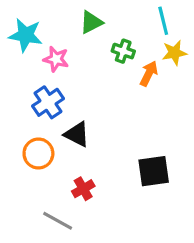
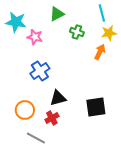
orange arrow: (149, 73) -> (100, 52), moved
blue cross: (48, 102) -> (40, 71), moved
black triangle: (77, 134) -> (58, 98), moved, turned -42
orange circle: (38, 154) -> (25, 110), moved

